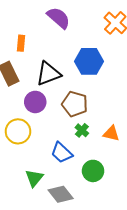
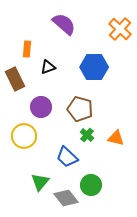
black triangle: (48, 74) -> (48, 67), moved, size x0.6
green circle: (93, 171) -> (91, 185), moved

